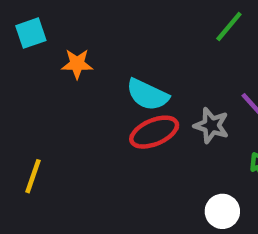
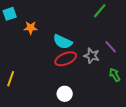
white circle: (222, 211) -> (65, 94), moved

